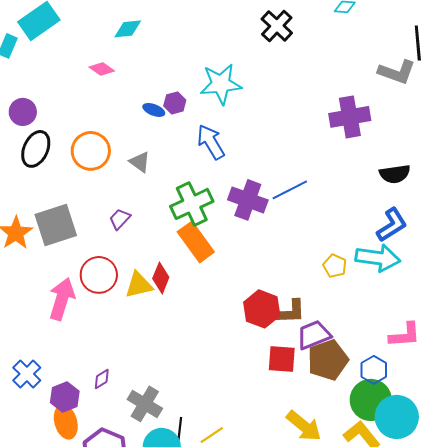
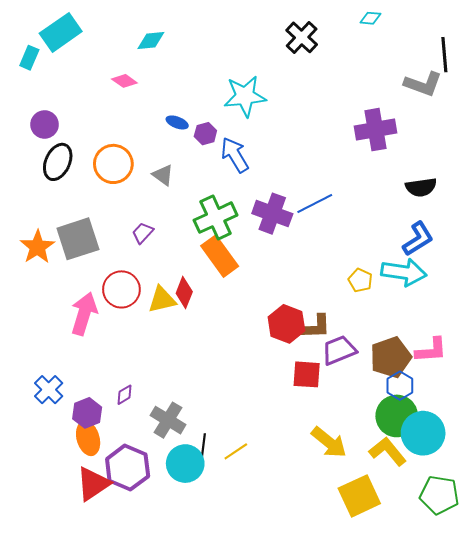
purple hexagon: (175, 103) -> (205, 134), moved
brown pentagon: (328, 360) -> (391, 357), moved

